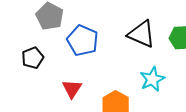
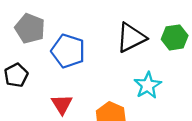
black triangle: (141, 34) -> (131, 38), turned -44

